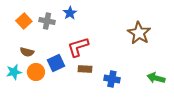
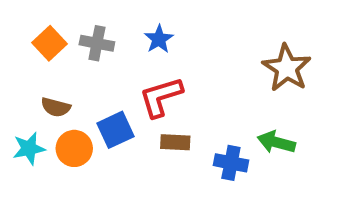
blue star: (70, 13) -> (159, 39), moved
green arrow: (156, 78) -> (276, 142), moved

